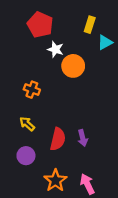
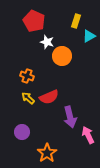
yellow arrow: (27, 124) -> (28, 98), moved
purple arrow: (83, 138) -> (70, 117), size x1.5
red semicircle: (58, 139) -> (49, 97), moved, turned 54
pink arrow: (87, 184) -> (88, 135), moved

